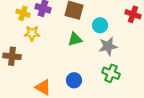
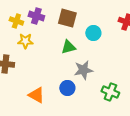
gray star: (108, 46) -> (83, 70), moved
green cross: (111, 73) -> (110, 92), moved

